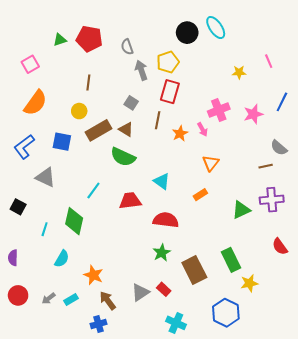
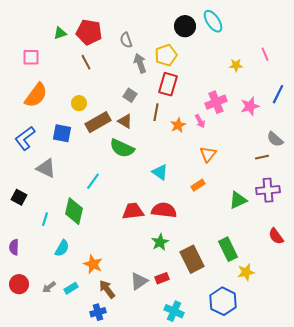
pink square: (30, 64) -> (31, 57), turned 30
brown line: (88, 83) -> (86, 62), moved, turned -35
red trapezoid: (130, 201) -> (133, 211), moved
red rectangle: (164, 289) -> (162, 278), turned -64

